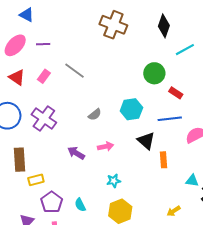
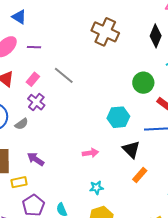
gray semicircle: (95, 115) -> (22, 124), moved
purple cross: (44, 118) -> (36, 102), moved, size x0.7
purple arrow: (76, 153) -> (36, 159), moved
orange rectangle: (164, 160) -> (140, 175), moved, turned 42

